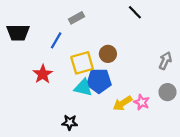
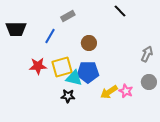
brown circle: (108, 54) -> (89, 43), moved
yellow square: (82, 63) -> (62, 67), moved
red star: (43, 74) -> (38, 66), turned 30
black star: (70, 122) -> (68, 96), moved

